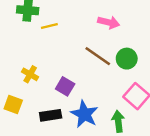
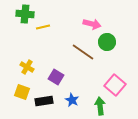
green circle: (127, 59) -> (107, 42), moved
yellow square: (13, 104) -> (22, 92), moved
blue star: (84, 114) -> (72, 100), size x0.6

